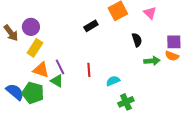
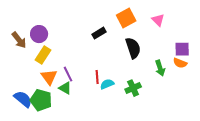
black semicircle: (137, 40) -> (133, 48), moved, size x1.5
green arrow: (152, 61) -> (160, 68), turned 77
orange triangle: (41, 70) -> (49, 77), turned 36
cyan semicircle: (113, 81) -> (107, 84), moved
green cross: (126, 102) -> (133, 88), moved

